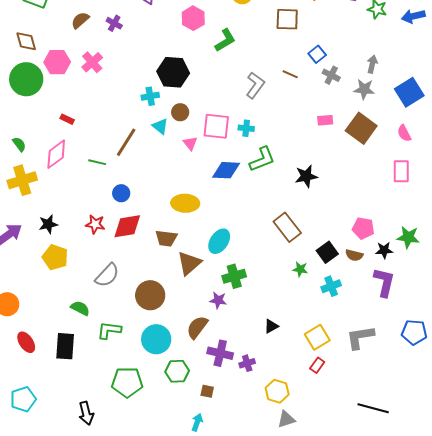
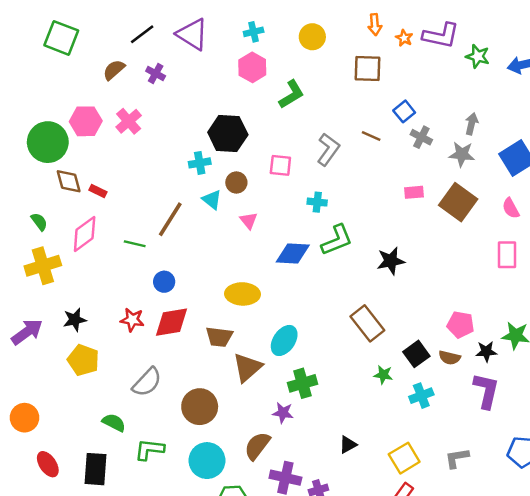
brown diamond: (26, 41) -> (69, 181), moved
pink square: (216, 126) -> (280, 165), moved, size x0.7
gray L-shape: (360, 337) -> (457, 458), size x0.7

